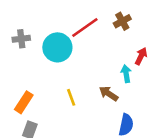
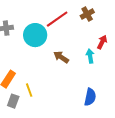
brown arrow: (109, 94) -> (61, 57), moved
yellow line: (71, 97) -> (29, 90), moved

